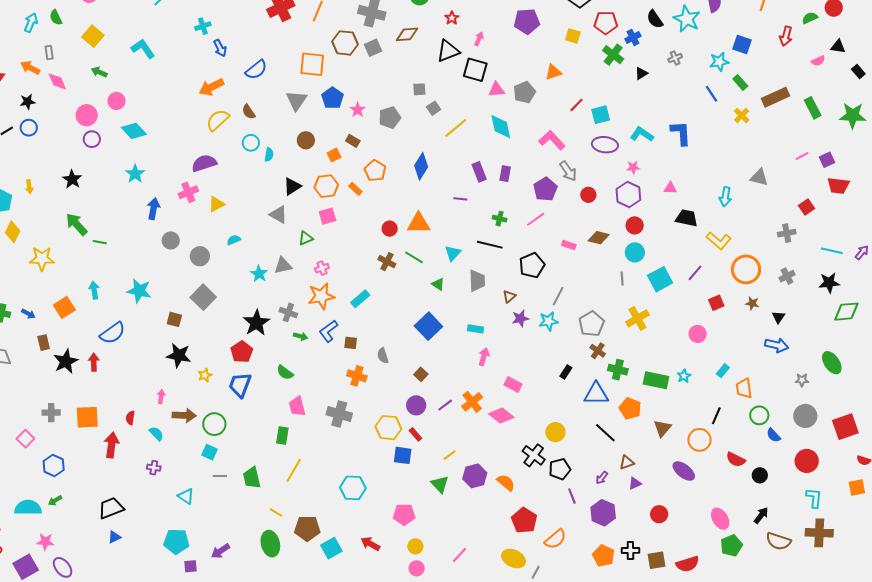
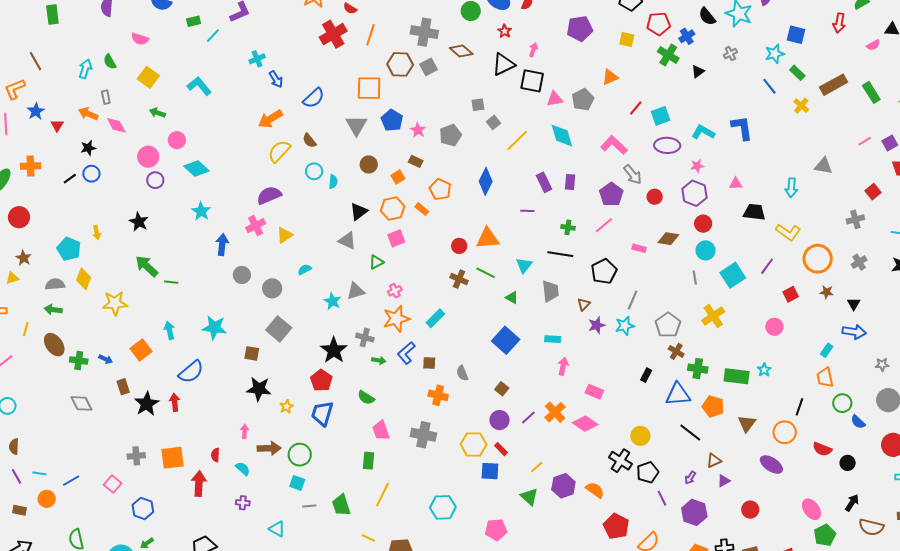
brown diamond: (407, 34) -> (461, 51), turned 50
cyan rectangle: (723, 371) -> (827, 350), moved

